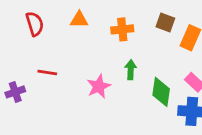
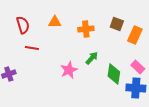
green arrow: (131, 70) -> (92, 58), turned 40
red line: (47, 72) -> (32, 48), moved

